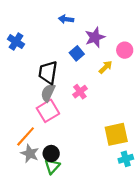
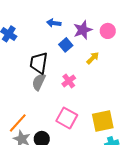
blue arrow: (66, 19) -> (54, 23), moved
pink circle: (125, 50) -> (108, 31), moved
pink square: (48, 111) -> (67, 118), moved, turned -30

